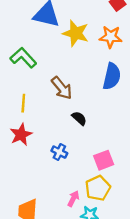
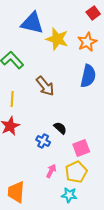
orange star: (111, 37) -> (87, 42), turned -30
black semicircle: (79, 118) -> (60, 128), moved
pink arrow: (73, 199) -> (51, 171), moved

